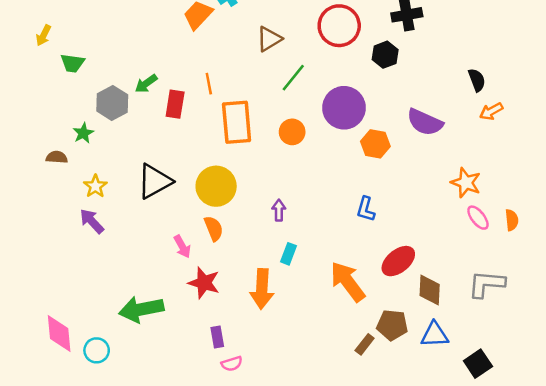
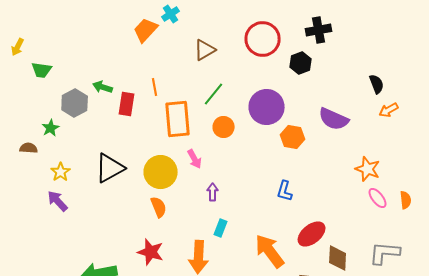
green line: (293, 78) -> (214, 94), moved
green arrow: (146, 84) -> (103, 87), turned 54
pink arrow: (182, 247) -> (195, 159), moved

